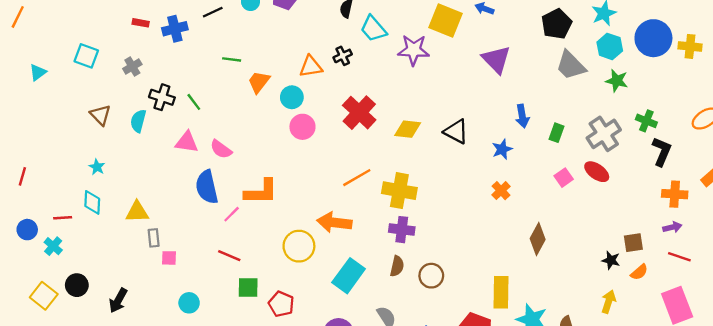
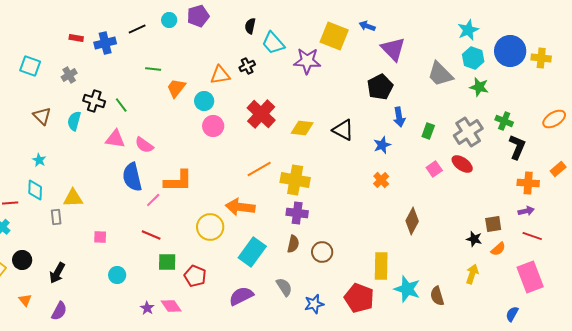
black pentagon: (557, 24) -> (380, 87), moved
purple triangle: (496, 59) -> (393, 49), moved
gray rectangle: (154, 238) -> (56, 217), moved

